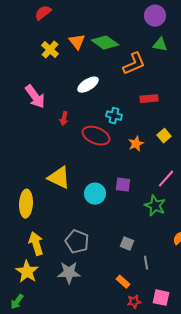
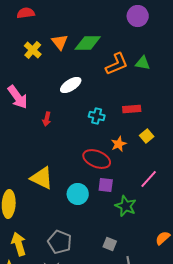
red semicircle: (43, 13) -> (26, 13), turned 30
green diamond: (105, 43) -> (88, 43), turned -36
green triangle: (160, 45) -> (143, 63), moved
red rectangle: (149, 99) -> (132, 109), moved
red ellipse: (96, 136) -> (97, 159), moved
green star: (155, 206) -> (126, 206), moved

